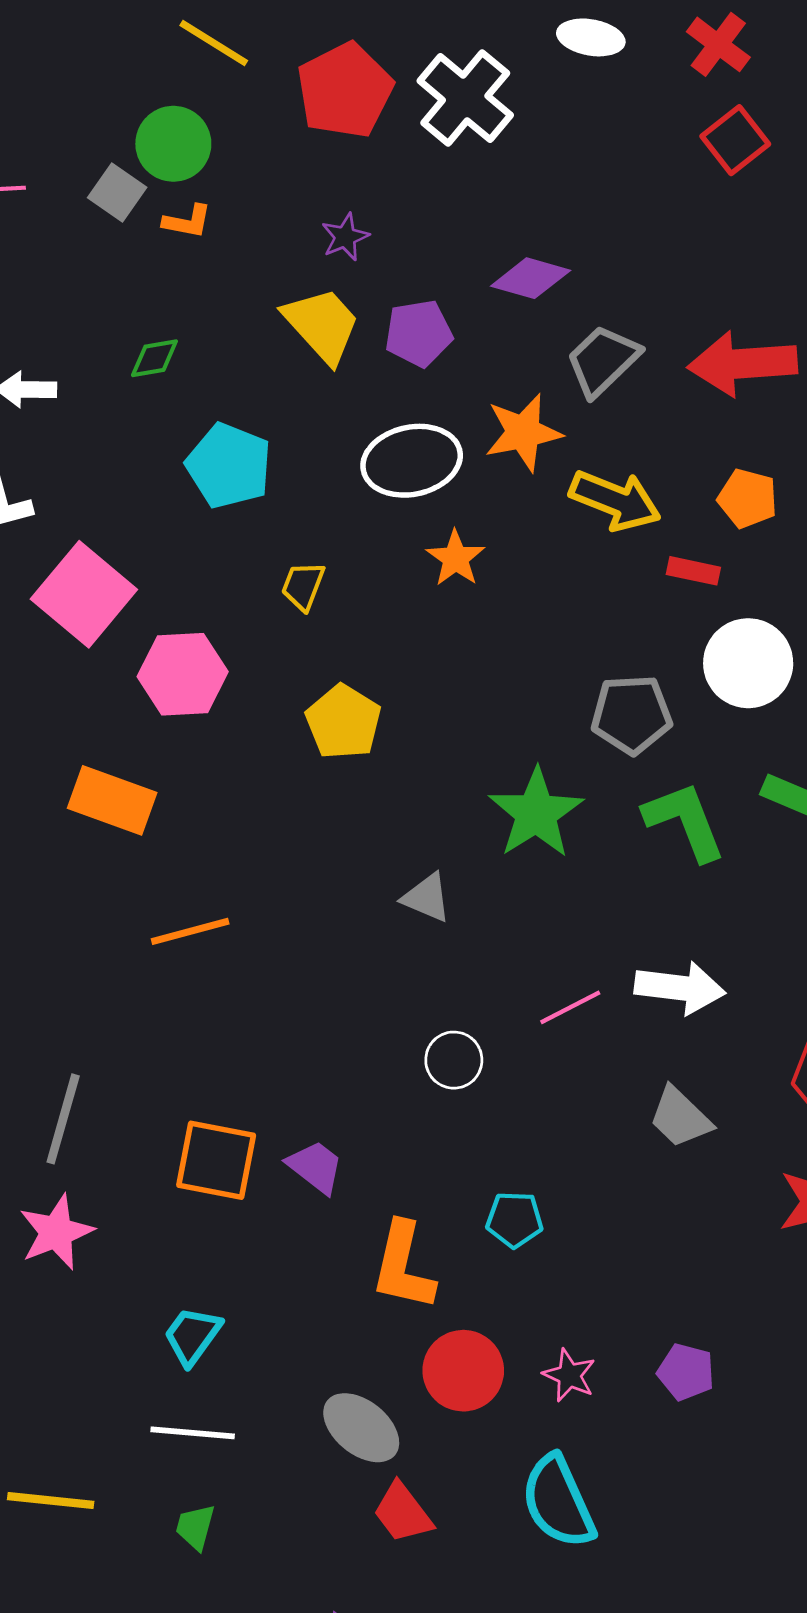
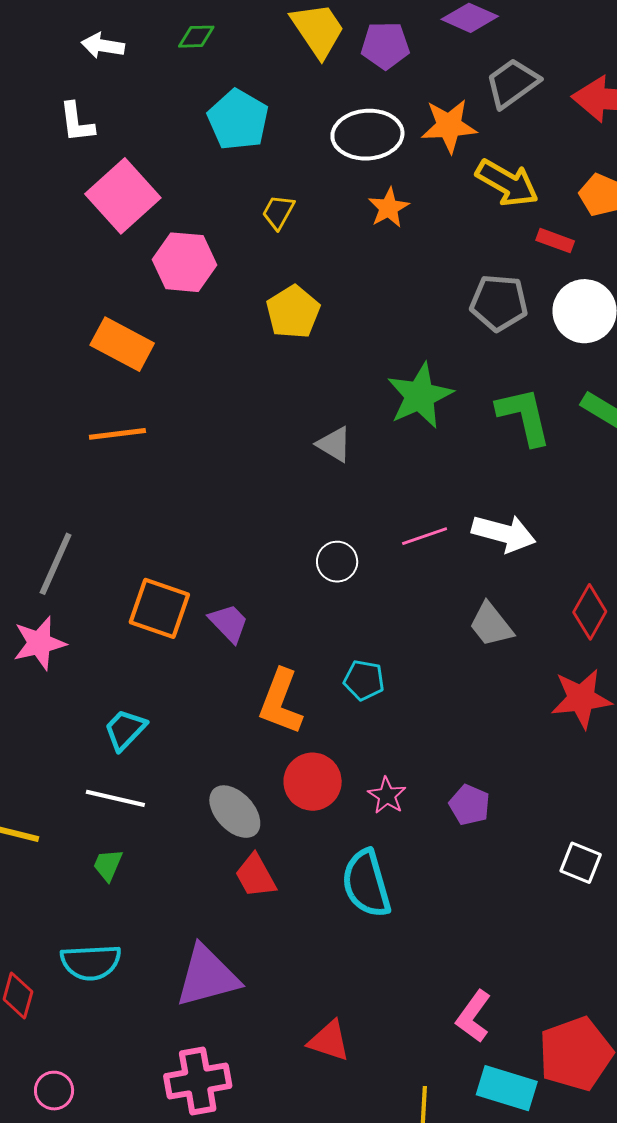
gray pentagon: (632, 714) -> (499, 303), moved
orange line: (190, 931) -> (117, 434), moved

